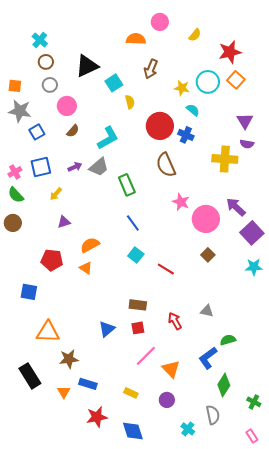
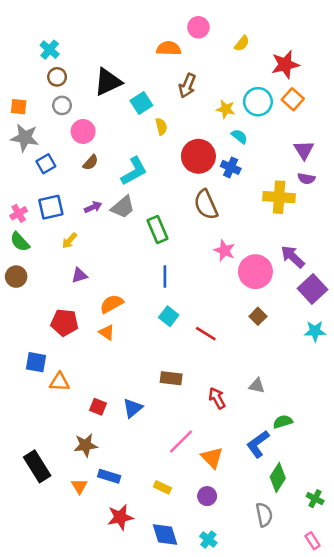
blue line: (133, 223) -> (165, 277), turned 36
red square: (138, 328) -> (98, 407), moved, turned 32
orange triangle: (48, 332) -> (60, 382), moved, size x0.7
cyan cross: (188, 429) -> (208, 539), moved

